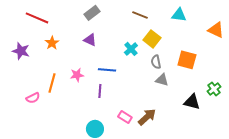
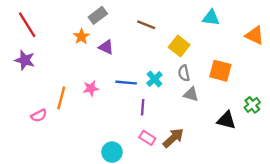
gray rectangle: (92, 13) -> (98, 15), moved
brown line: (140, 15) -> (146, 25), moved
red line: (37, 18) -> (27, 25), moved, turned 35
orange star: (52, 43) -> (81, 37), moved
cyan cross: (131, 49) -> (154, 79), moved
purple line: (100, 91) -> (143, 107), moved

